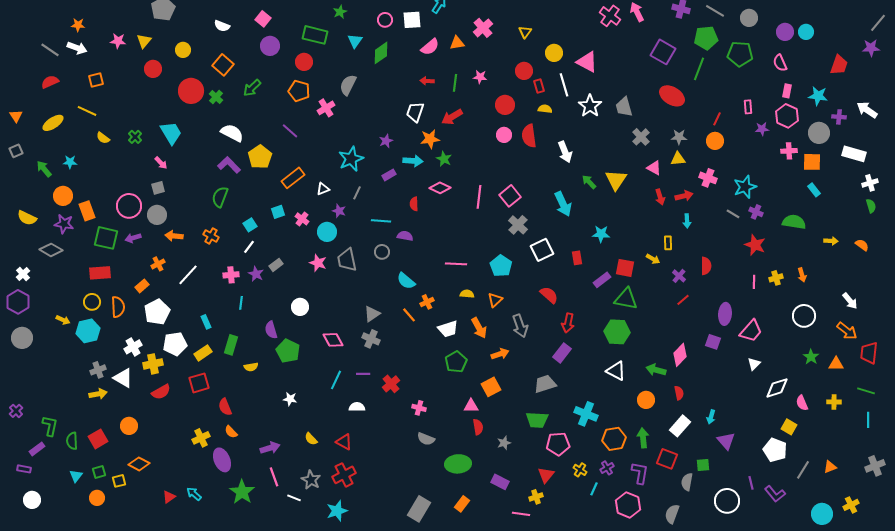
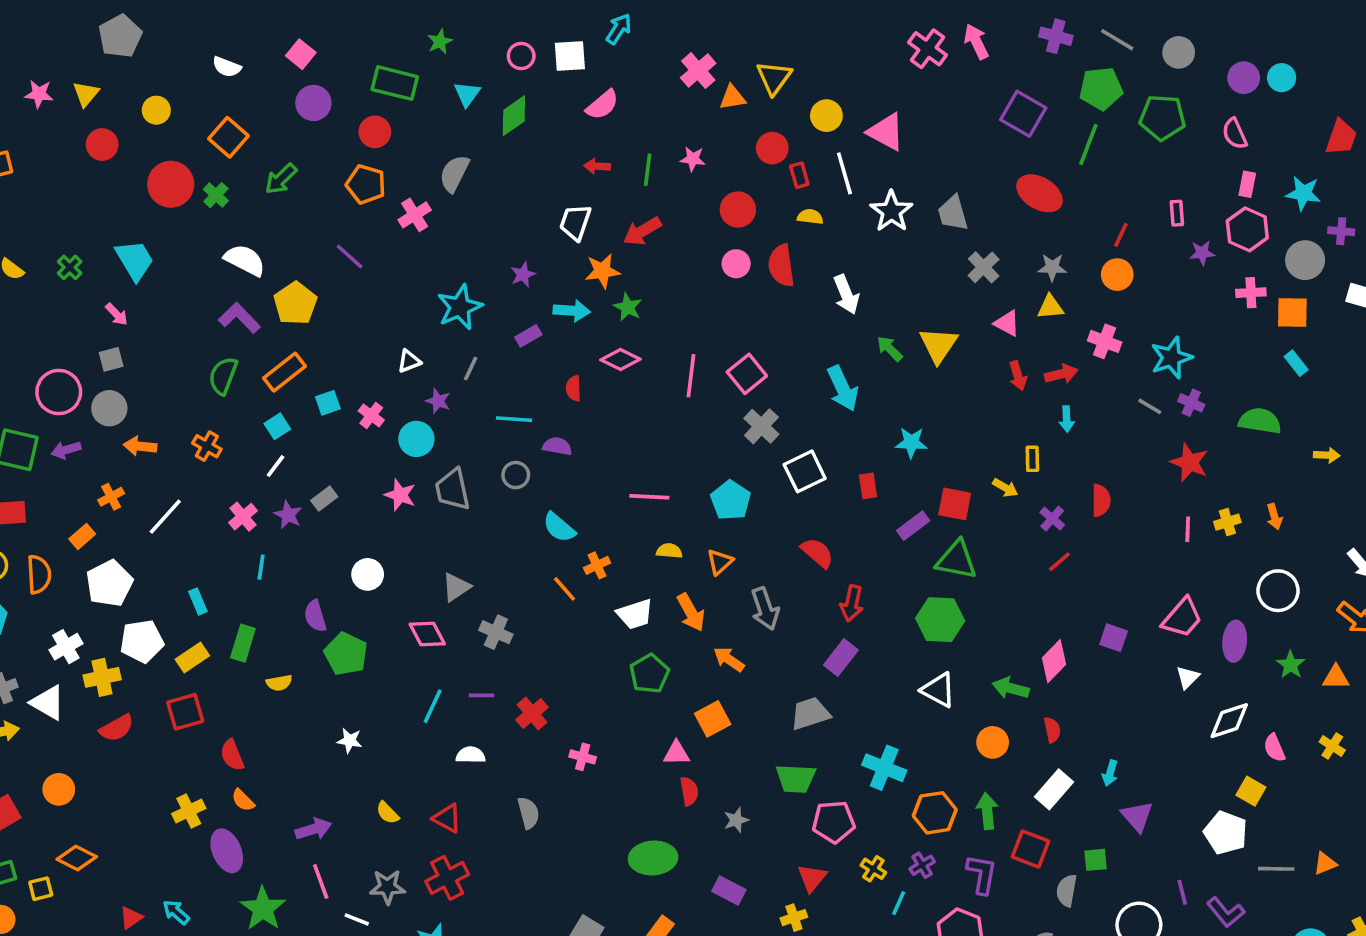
yellow triangle: (525, 32) -> (774, 78), size x1.5
orange triangle: (457, 43) -> (732, 98), moved
orange rectangle: (293, 178) -> (285, 372), moved
pink cross: (231, 275) -> (243, 517), turned -35
gray triangle: (372, 314) -> (456, 587), moved
purple ellipse: (725, 314) -> (1235, 641), moved
orange arrow: (500, 354) -> (729, 659), turned -126
yellow cross: (834, 402) -> (1332, 746), turned 32
gray semicircle: (426, 439) -> (528, 813), moved, turned -126
gray line: (803, 470) -> (1276, 869), turned 60
gray star: (311, 480) -> (387, 887), turned -30

